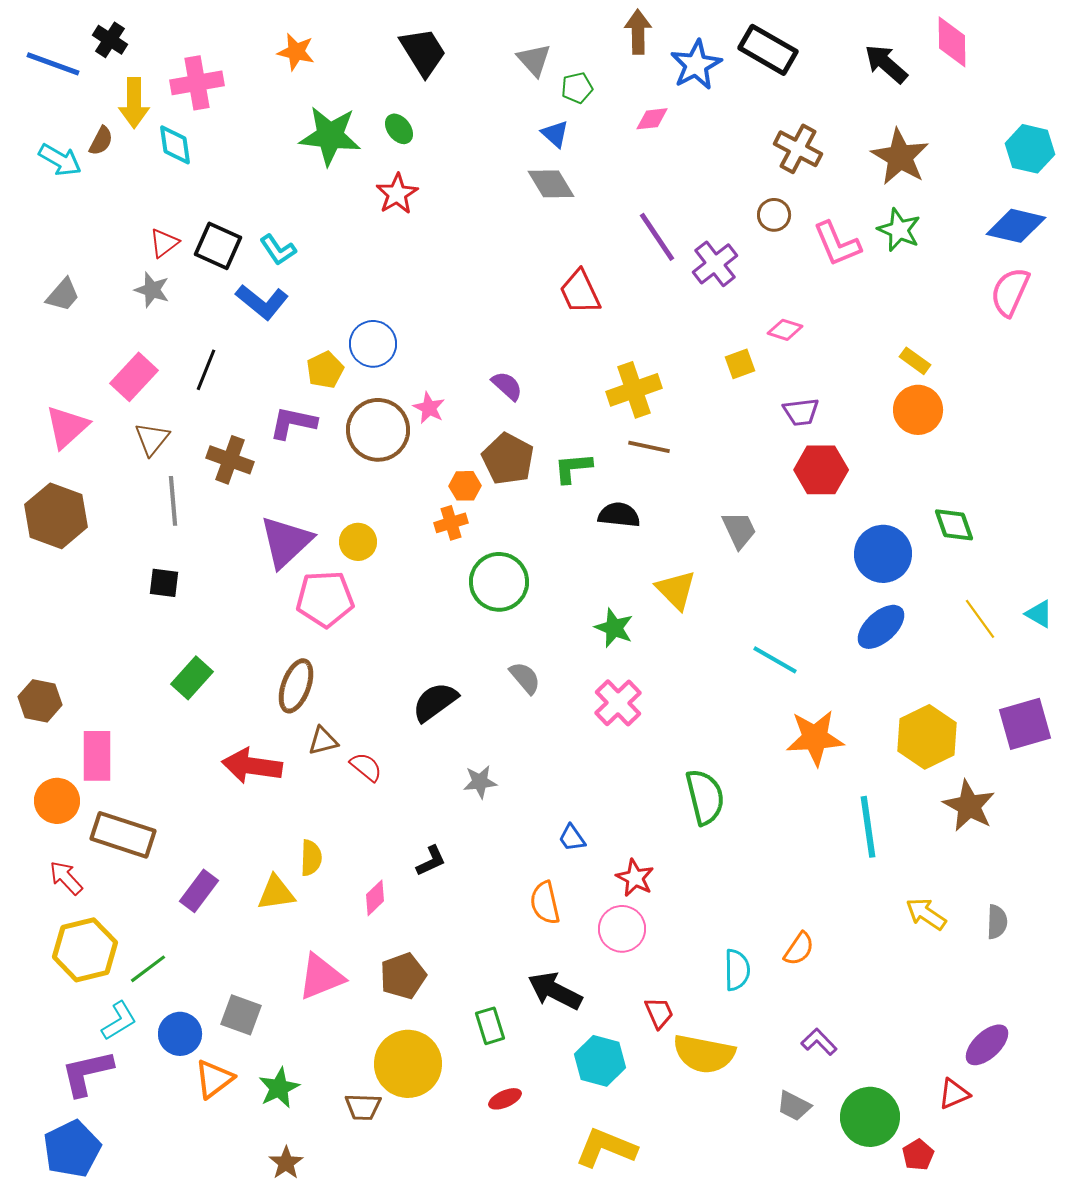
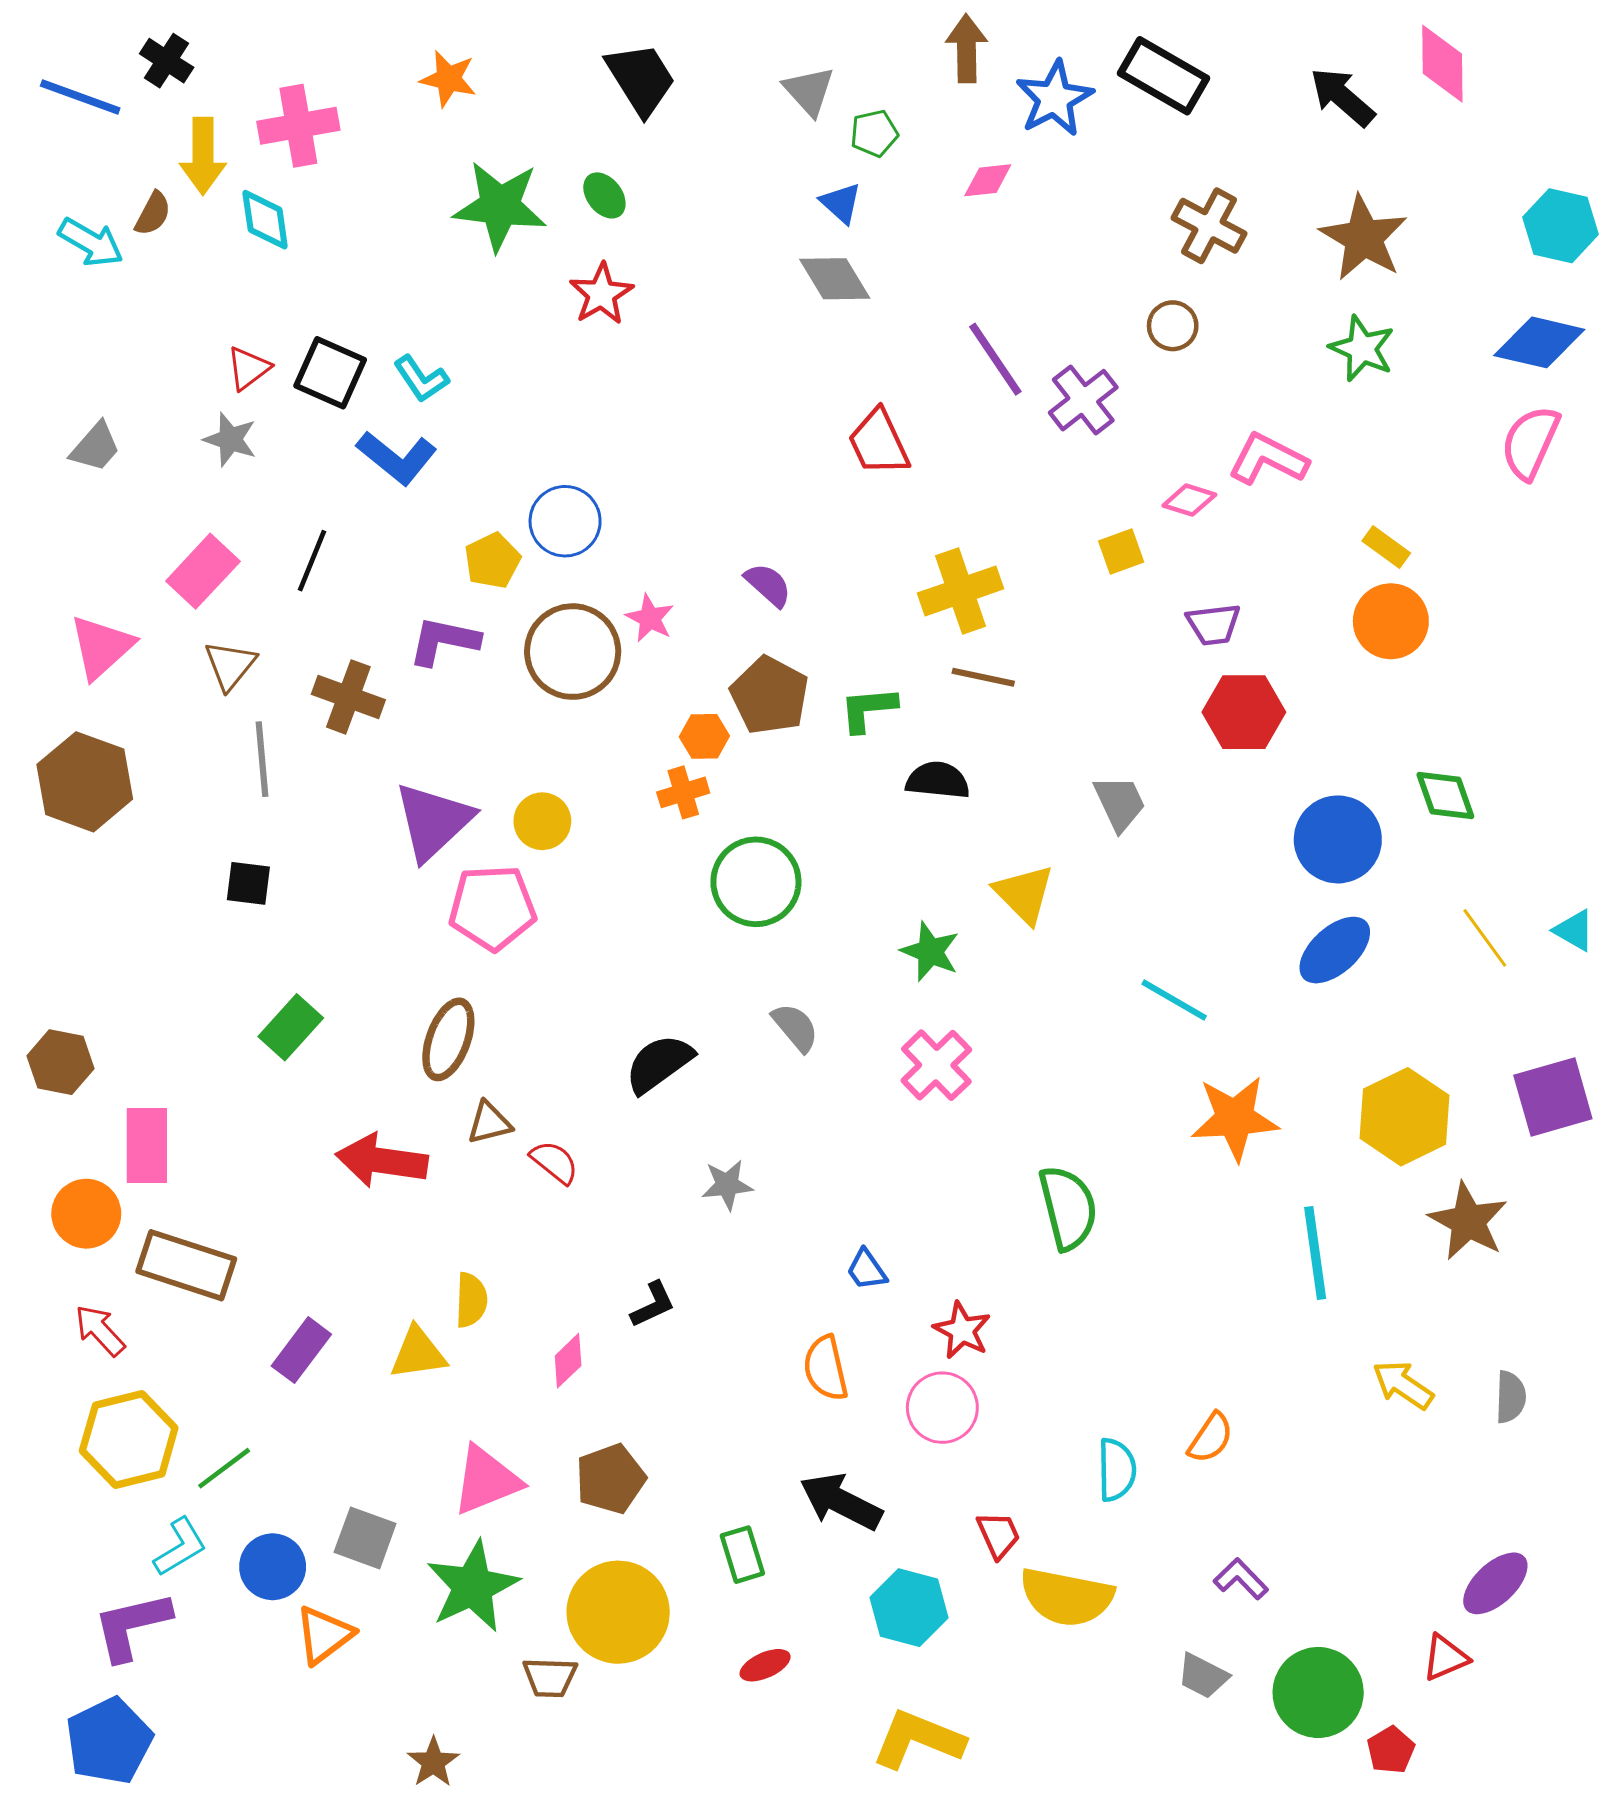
pink L-shape: (837, 244) -> (1268, 459), moved, turned 140
green star: (279, 1088) -> (473, 1586), moved, size x1.5

